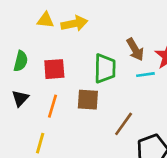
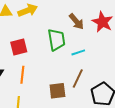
cyan line: (145, 75) -> (78, 52), moved
brown square: (88, 100) -> (57, 91), moved

